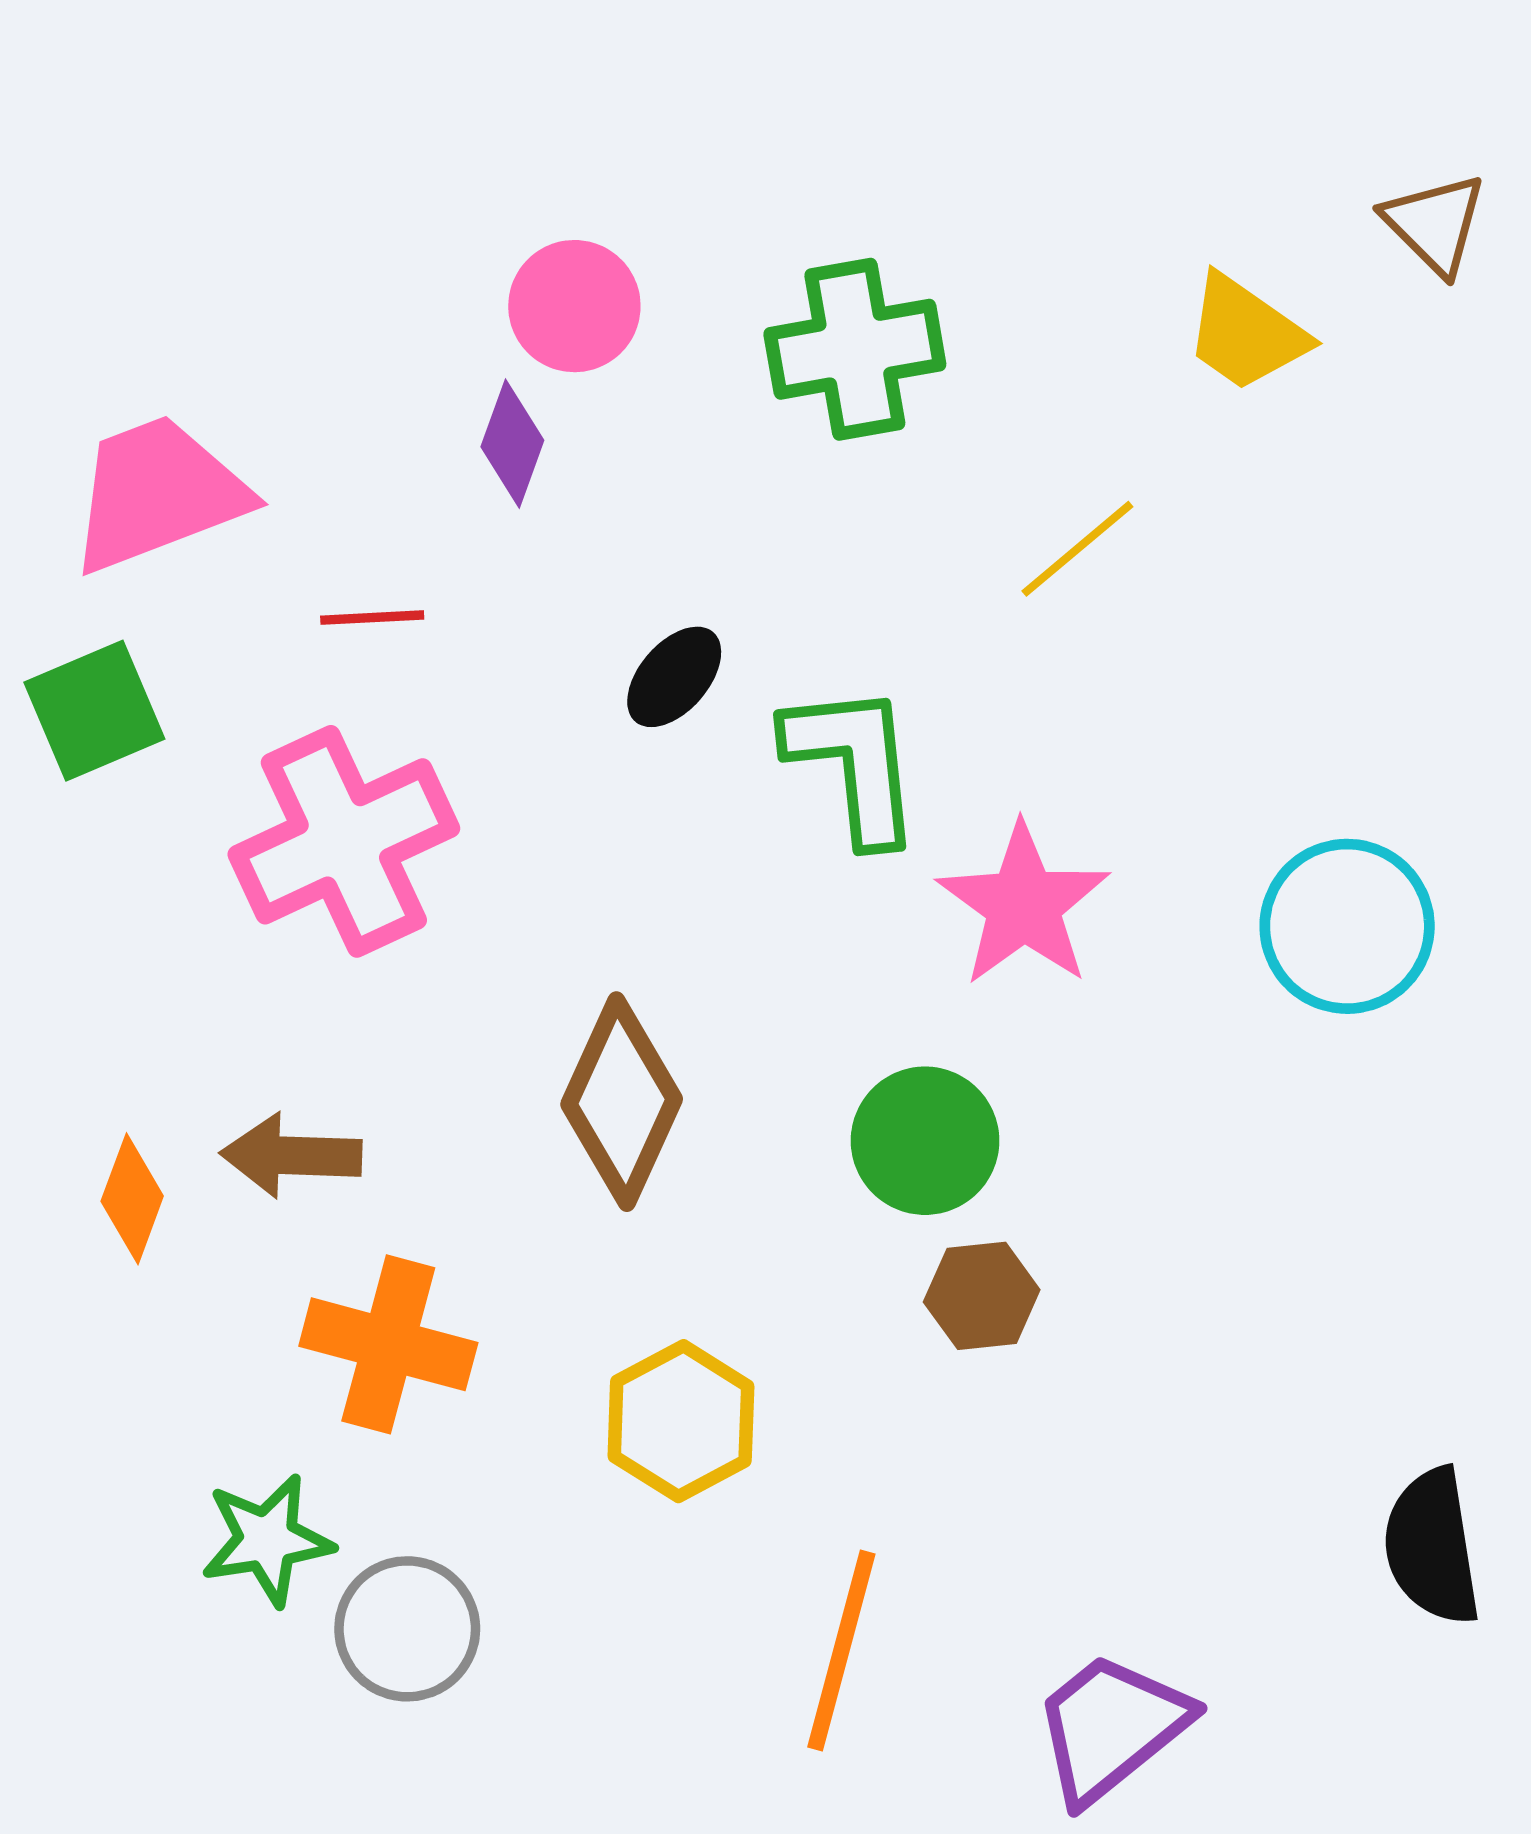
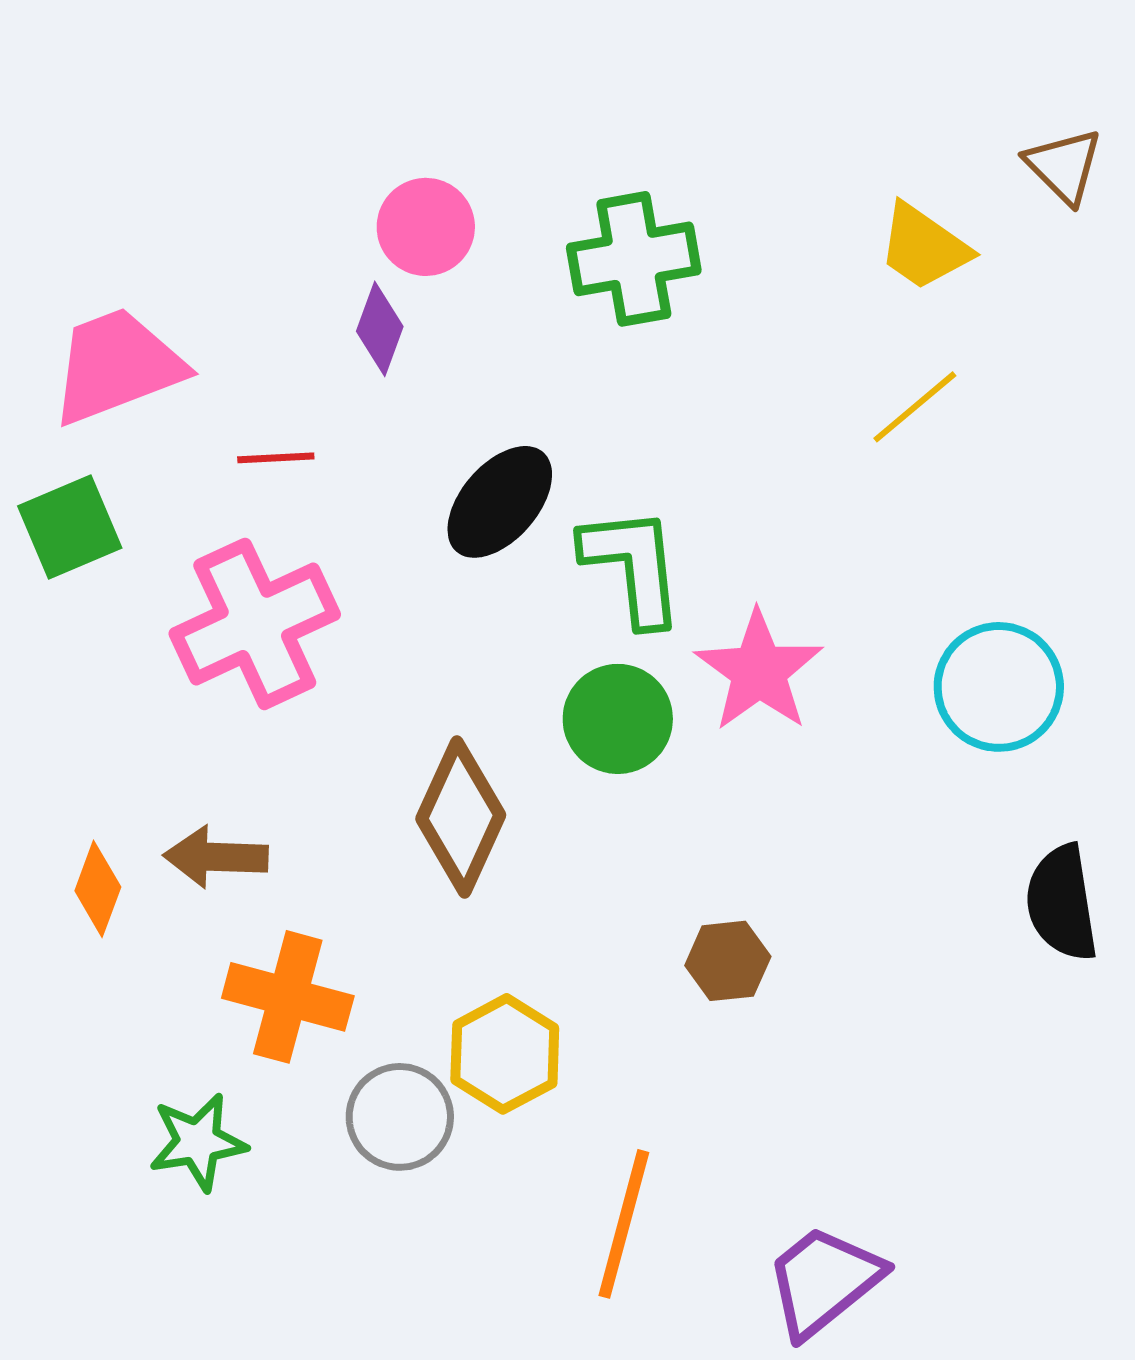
yellow line: (1077, 549) -> (915, 407), moved
black ellipse: (674, 677) -> (500, 502), size x1.5
green circle: (925, 1141) -> (618, 719), moved
black semicircle: (1432, 1547) -> (1062, 903), moved
gray circle: (407, 1629) -> (400, 1117), moved

